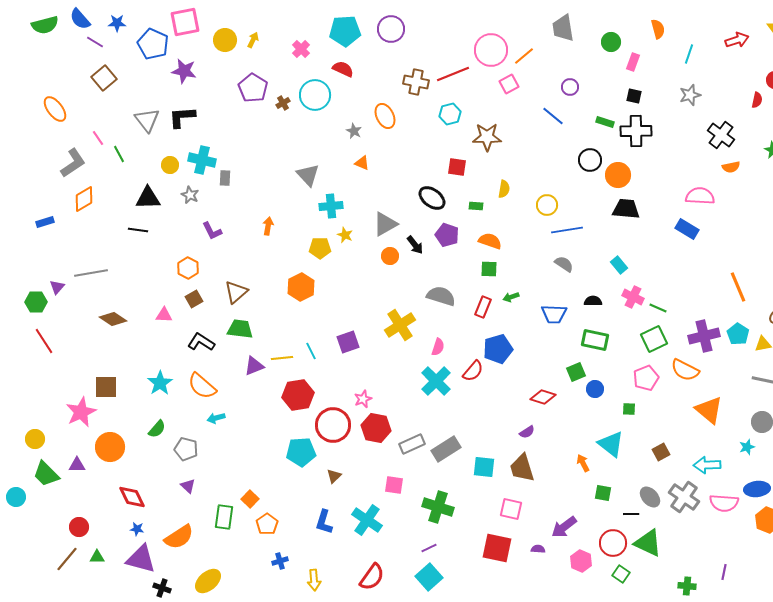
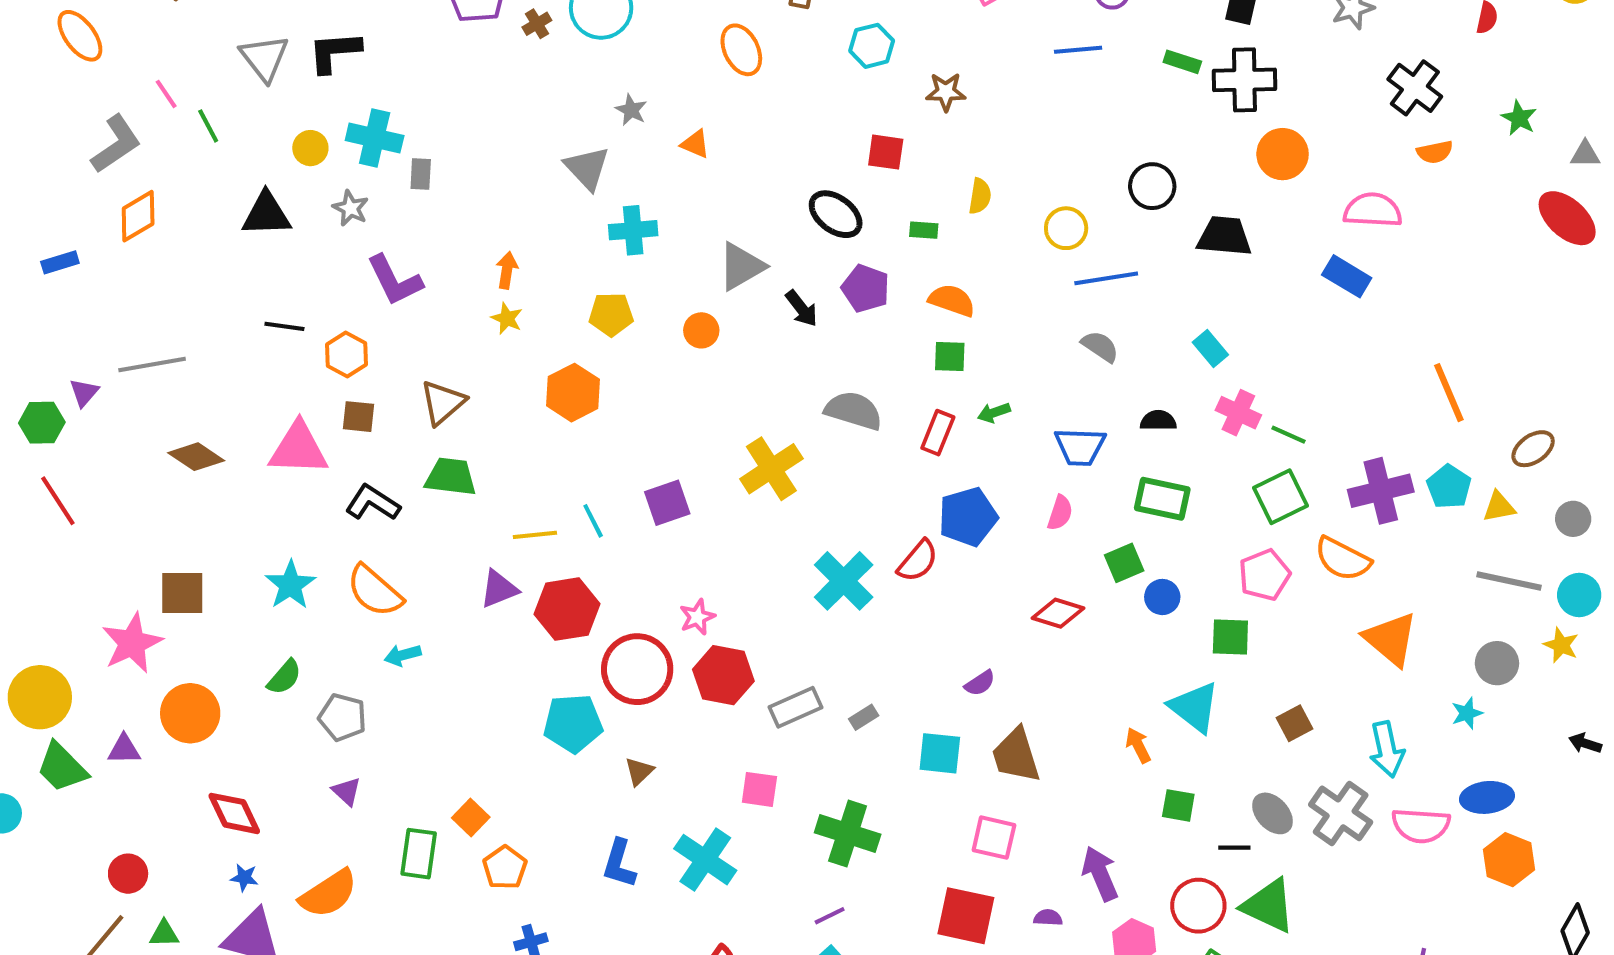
blue line: (553, 116) -> (1078, 50), turned -45
gray star: (354, 131) -> (631, 110), moved
brown star: (487, 137) -> (946, 92), size x0.7
black circle: (590, 160) -> (1152, 186), moved
orange circle: (618, 175) -> (1283, 154), moved
black line: (138, 230) -> (284, 326), moved
purple L-shape: (212, 231) -> (395, 280), size x1.4
yellow star: (345, 235) -> (507, 318), moved
orange circle: (390, 256) -> (701, 330), moved
brown square: (194, 299) -> (359, 417), turned 36
pink triangle: (164, 315) -> (298, 449), size x1.8
pink semicircle: (438, 347) -> (1060, 513), moved
purple triangle: (254, 366) -> (499, 589), moved
green square: (629, 409) -> (1230, 637), size x1.5
purple semicircle: (527, 432) -> (980, 683), moved
yellow circle: (35, 439) -> (40, 697), size x1.6
gray rectangle: (446, 449) -> (864, 717), size x0.5
cyan arrow: (707, 465) -> (1387, 749), turned -100
purple arrow: (564, 527) -> (1100, 874), turned 104

